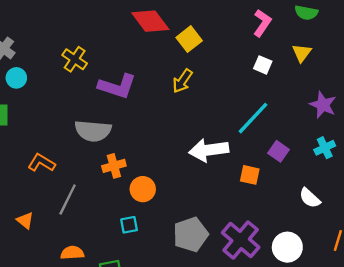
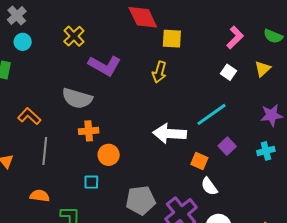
yellow square: (189, 39) -> (172, 39), turned 30
yellow arrow: (182, 81) -> (159, 72), turned -30
purple star: (323, 105) -> (272, 115), turned 30
white semicircle: (310, 198) -> (209, 186), moved
gray line: (68, 200) -> (45, 151), turned -32

